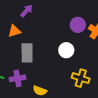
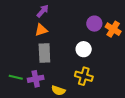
orange triangle: (14, 31) -> (41, 30), moved
yellow cross: (81, 78) -> (84, 76), moved

